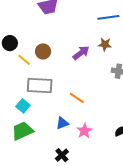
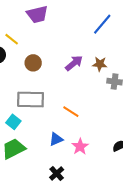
blue line: (108, 17) -> (102, 24), turned -40
brown star: (105, 44) -> (100, 64), moved
yellow line: (24, 60) -> (12, 39), moved

